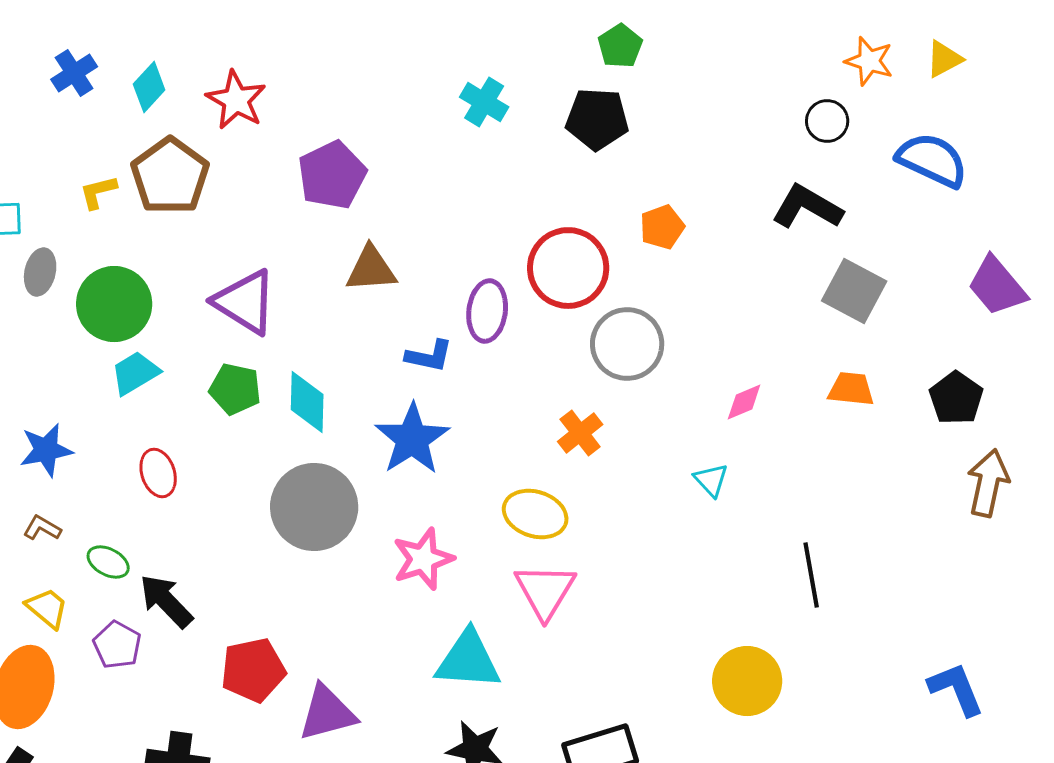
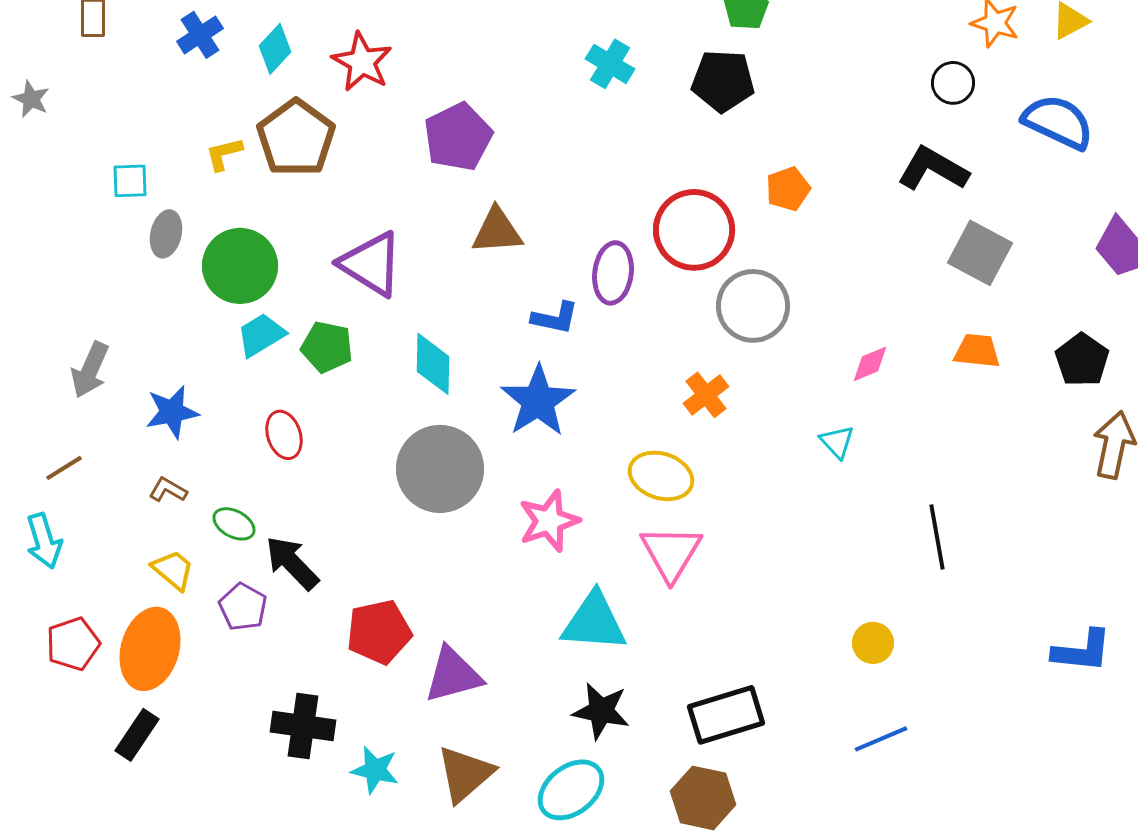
green pentagon: (235, 389) -> (327, 347), moved
yellow circle: (747, 681) -> (873, 643), size x0.6
blue L-shape: (956, 689) -> (1082, 651), turned 118

